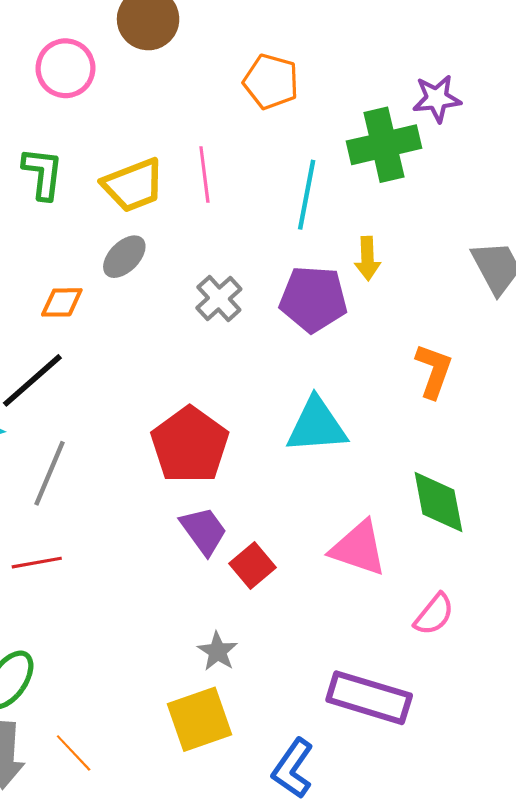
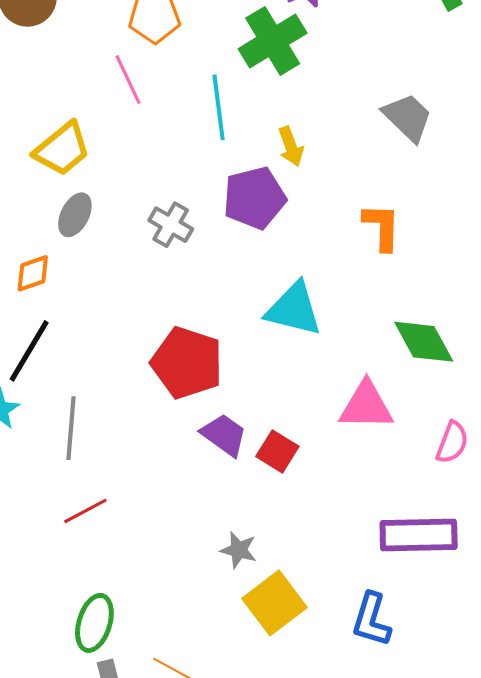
pink line: (204, 175) -> (128, 80), moved
cyan triangle: (317, 426) -> (294, 309), turned 36
gray star: (218, 651) -> (239, 550), moved

